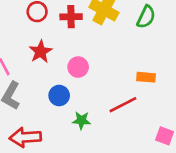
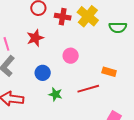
green semicircle: (146, 17) -> (118, 27), turned 54
pink circle: (78, 67) -> (71, 56), moved

